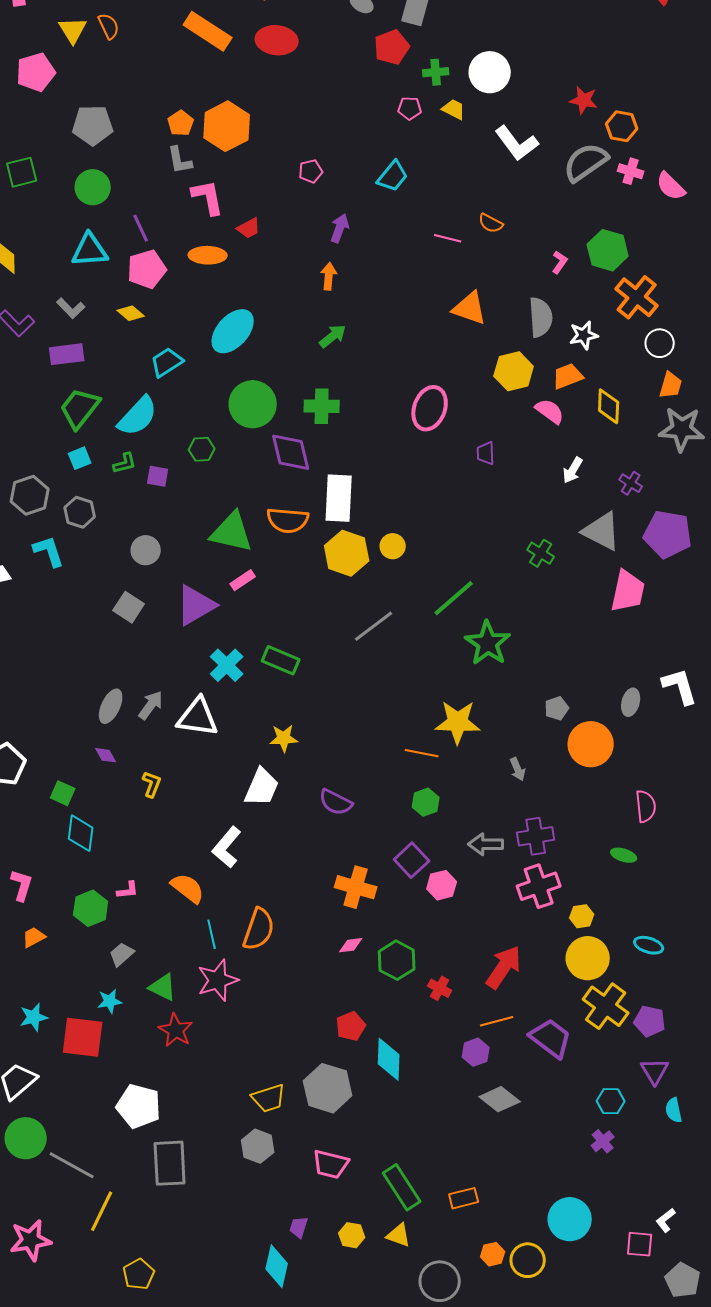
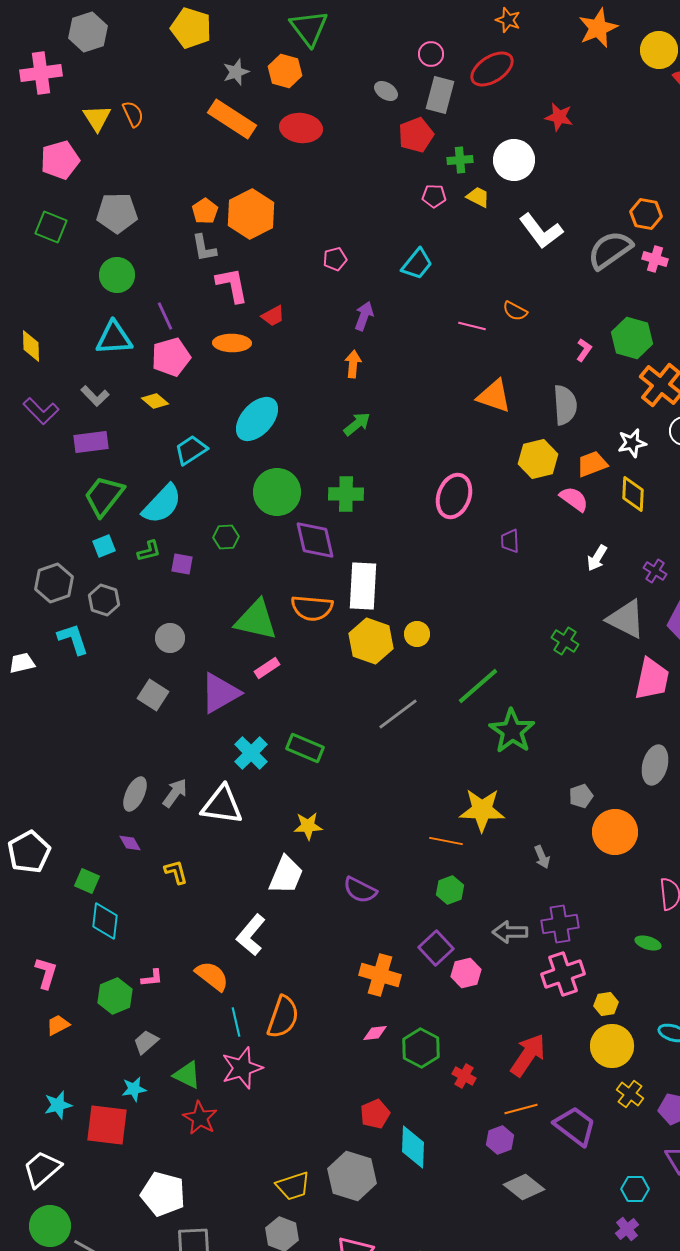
red star: (584, 100) -> (559, 117), moved
green square: (22, 172) -> (51, 227), moved, turned 36
white star: (584, 335) -> (632, 443), moved
gray ellipse: (631, 702) -> (655, 765), moved, size x1.4
yellow L-shape: (152, 784) -> (176, 872), turned -36
yellow cross: (606, 1006) -> (630, 1094), size x0.6

